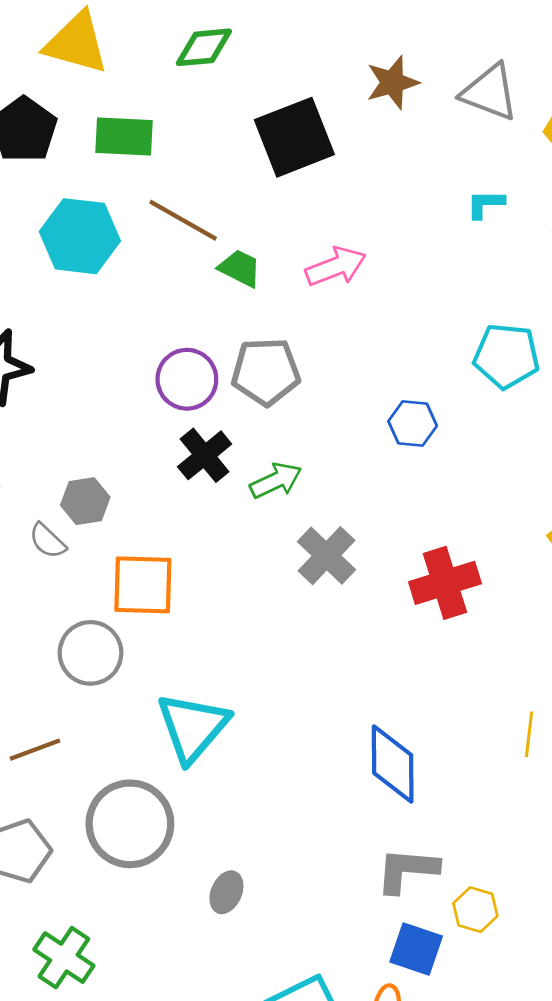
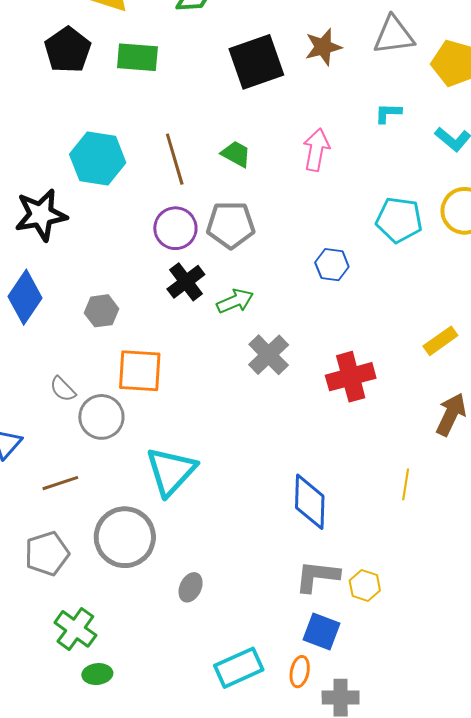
brown star: (392, 83) -> (323, 47), moved
gray triangle: (490, 92) -> (394, 35), turned -30
brown line: (183, 220) -> (175, 159), moved, turned 42
cyan hexagon: (80, 236) -> (98, 158), moved
pink arrow: (336, 267) -> (316, 150), moved, turned -60
green trapezoid: (240, 268) -> (236, 154), moved
gray semicircle: (47, 541) -> (63, 389), moved
yellow hexagon: (475, 910) -> (365, 586), moved

